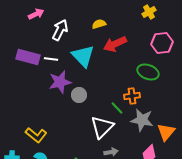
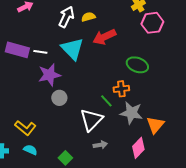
white arrow: (60, 30) -> (66, 17), moved
pink hexagon: (162, 43) -> (152, 23), moved
gray circle: (79, 95) -> (59, 98), moved

